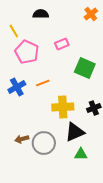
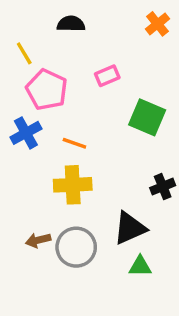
orange line: (43, 83) -> (74, 143), turned 40
blue cross: (17, 87) -> (26, 133), moved
yellow cross: (63, 107) -> (73, 185), moved

